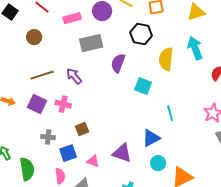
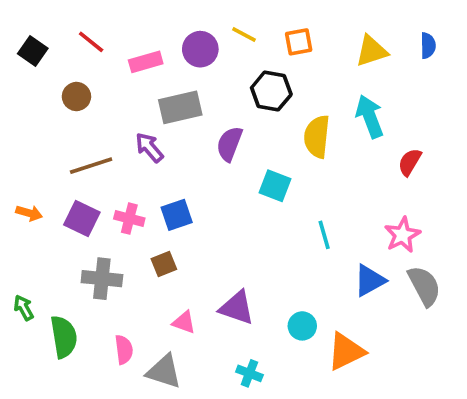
purple arrow: (74, 76) -> (149, 147), moved
gray cross: (48, 137) -> (102, 279), size x1.5
blue triangle: (151, 138) -> (370, 280), moved
blue square: (68, 153) -> (177, 215), moved

